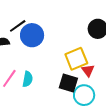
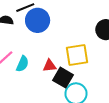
red triangle: (88, 70) -> (50, 66), moved, turned 48

